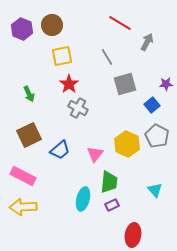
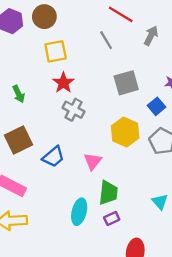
gray line: (107, 57) -> (106, 40), moved
yellow hexagon: (127, 144) -> (125, 132), moved

